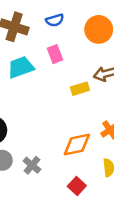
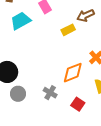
gray cross: (32, 165) -> (50, 93), moved

